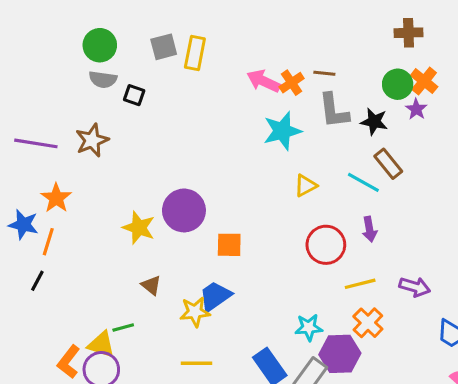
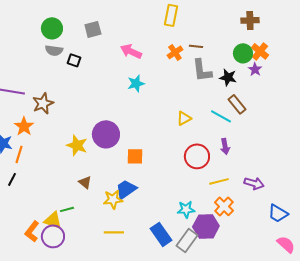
yellow rectangle: (195, 53) -> (171, 15), moved
pink arrow: (264, 81) -> (131, 51), moved
cyan star: (282, 131) -> (136, 83), moved, size x0.7
brown star: (92, 140) -> (43, 103), moved

